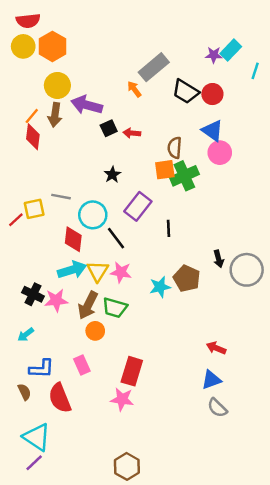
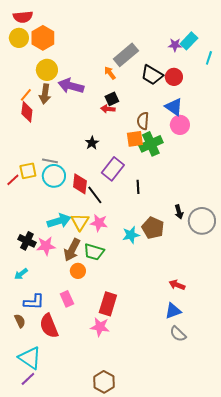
black square: (109, 128) -> (112, 99), moved
cyan circle: (93, 215) -> (54, 176), moved
red diamond: (73, 239) -> (80, 184), moved

